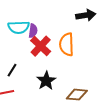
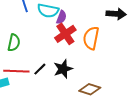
black line: (12, 70) -> (40, 69), moved

